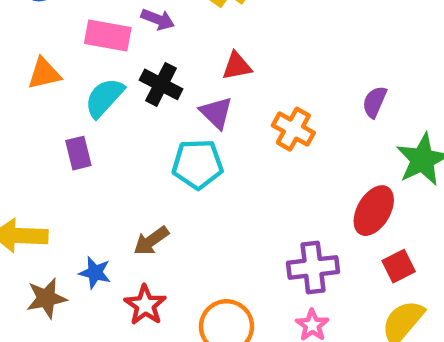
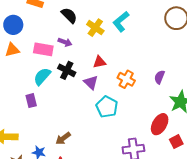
orange triangle: (44, 74) -> (12, 50), moved
orange cross: (293, 129) -> (126, 79), moved
cyan pentagon: (198, 164) -> (107, 107), moved, turned 30
red square: (399, 266) -> (176, 142), moved

